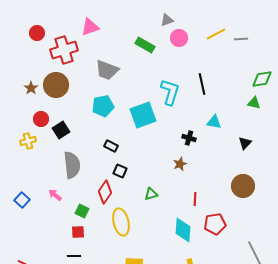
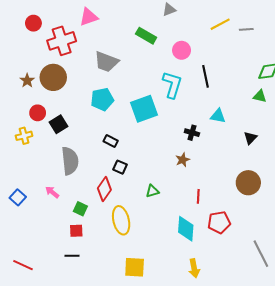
pink circle: (179, 38) -> (182, 50), moved

